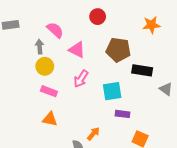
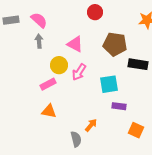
pink semicircle: (55, 30) -> (39, 20), moved
yellow circle: (45, 66) -> (59, 65), moved
pink rectangle: (49, 91) -> (48, 84), turned -49

